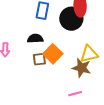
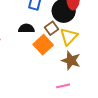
yellow triangle: (89, 54) -> (69, 37), moved, turned -36
brown square: (39, 59) -> (51, 28), moved, turned -32

